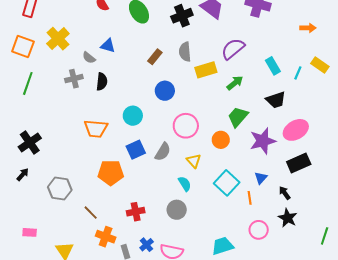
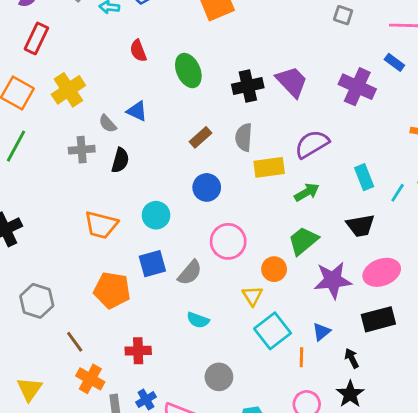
yellow triangle: (194, 161) -> (252, 296), moved
cyan semicircle: (185, 184) -> (198, 320), moved, turned 133
gray circle: (177, 210) -> (219, 377), moved

